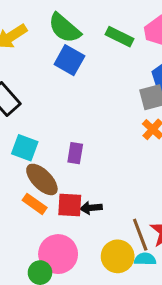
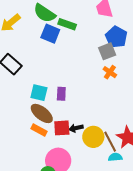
green rectangle: (119, 37) -> (67, 24), moved
cyan square: (25, 148) -> (39, 93), moved
yellow circle: (118, 256) -> (93, 137), moved

